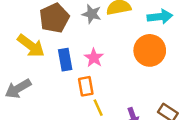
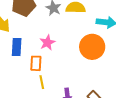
blue rectangle: (65, 60) -> (17, 47), moved

